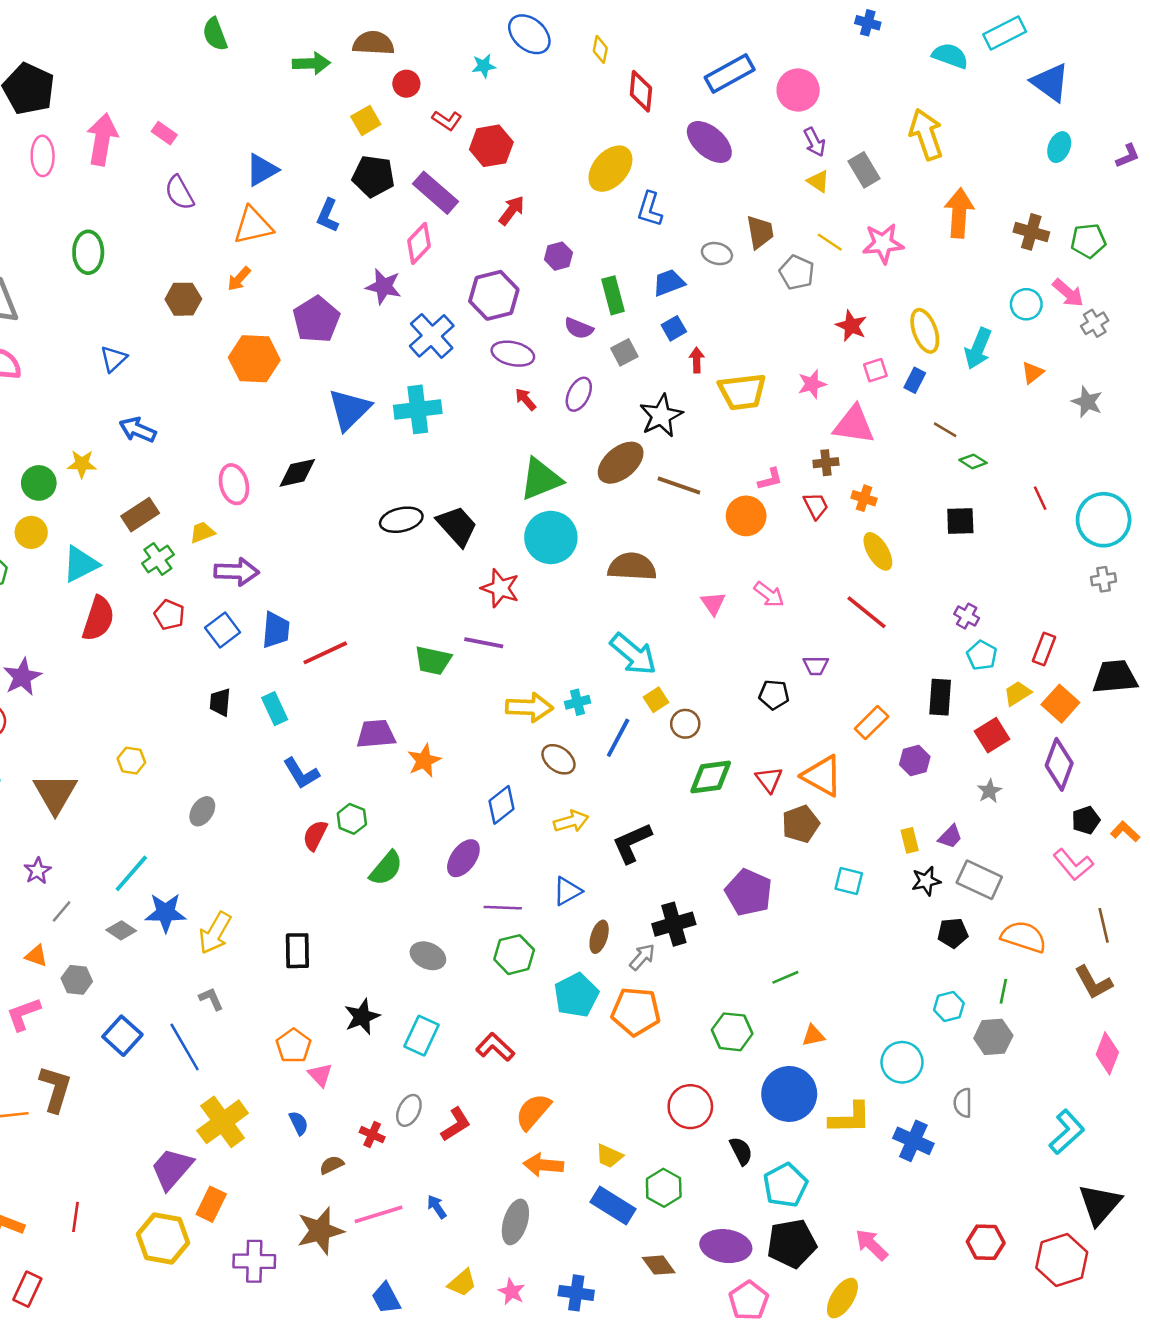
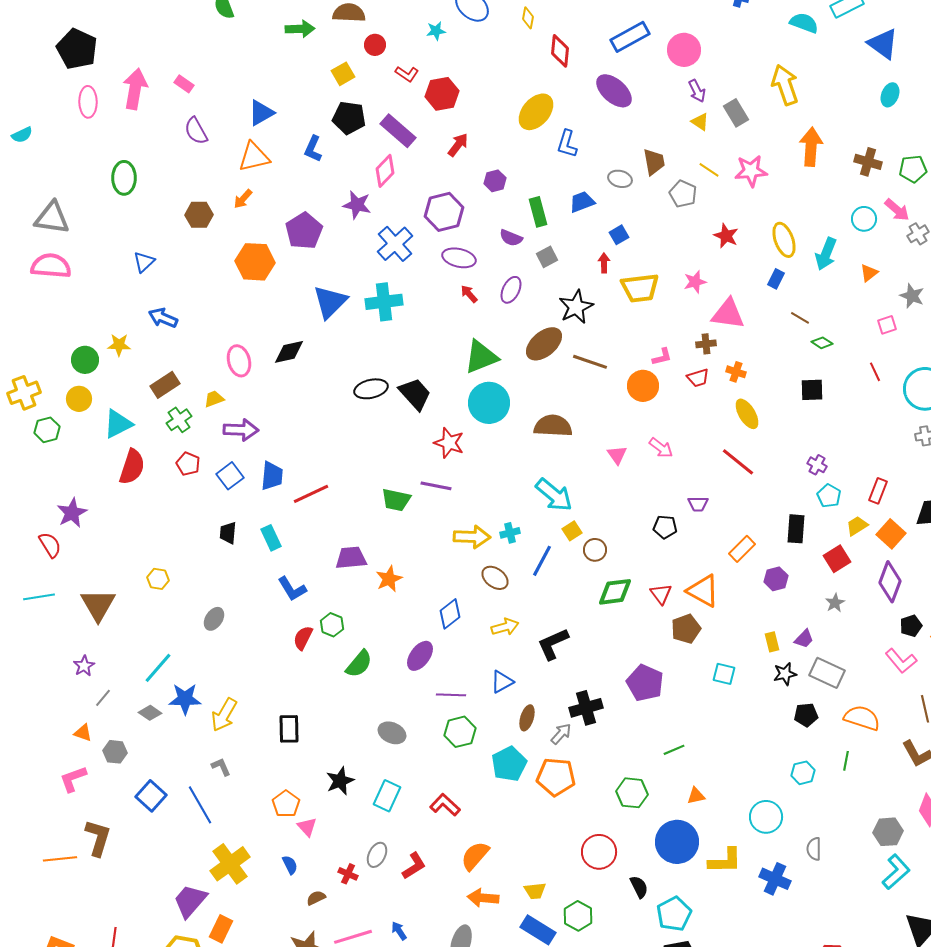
blue square: (674, 328) -> (619, 235), moved
pink square: (875, 370) -> (887, 325), moved
red trapezoid: (816, 506) -> (698, 378), turned 100
gray hexagon: (993, 1037) -> (888, 832), moved
yellow trapezoid: (609, 1156) -> (535, 891), turned -30

